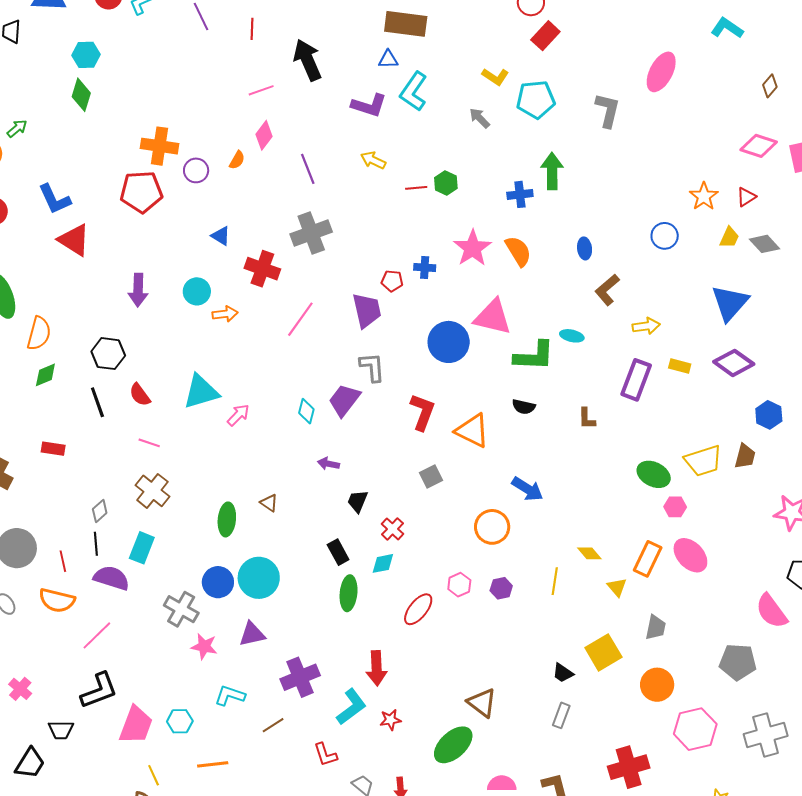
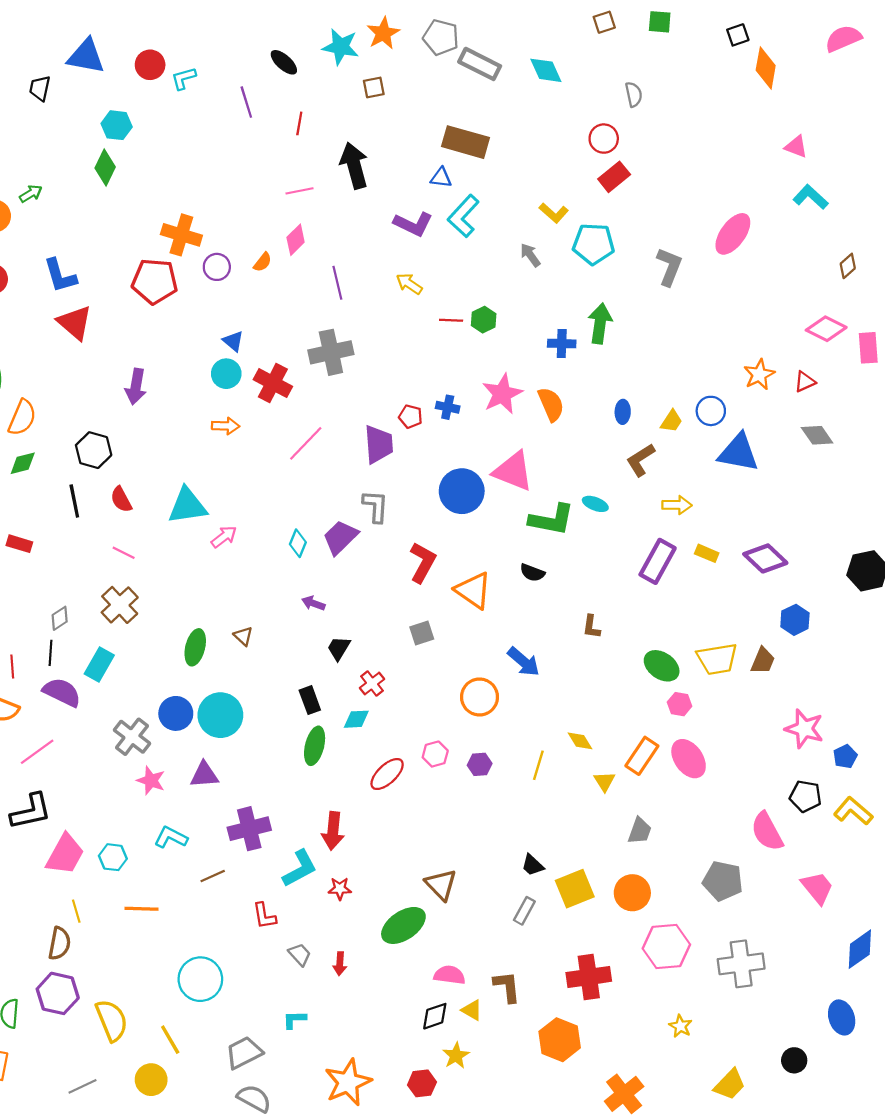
yellow trapezoid: (729, 237) -> (672, 421), moved
cyan circle: (197, 291) -> (226, 374), moved
blue triangle: (730, 303) -> (739, 453), moved, turned 51
brown L-shape: (587, 419) -> (591, 627), moved
yellow square: (603, 652) -> (575, 889), moved

